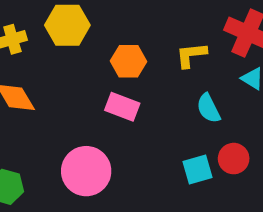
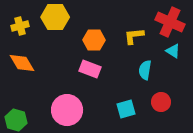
cyan semicircle: (208, 108) -> (145, 70), turned 36
cyan square: (198, 170) -> (126, 109), moved

